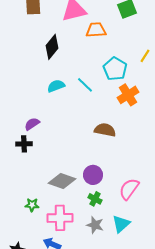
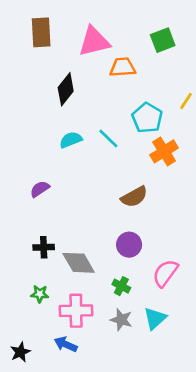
brown semicircle: (105, 130) -> (134, 197), turned 140
black cross: (24, 144) -> (44, 247), moved
purple circle: (93, 175) -> (129, 245), moved
gray diamond: (62, 181) -> (79, 263), turned 40

